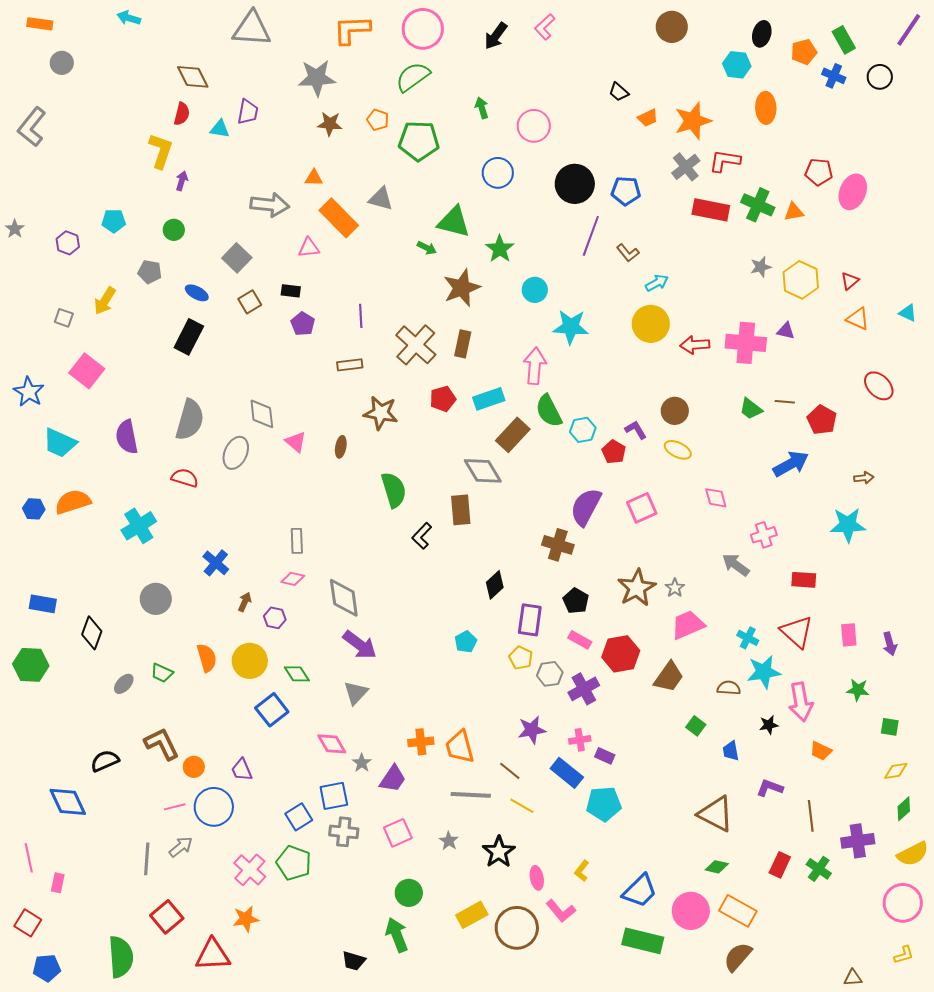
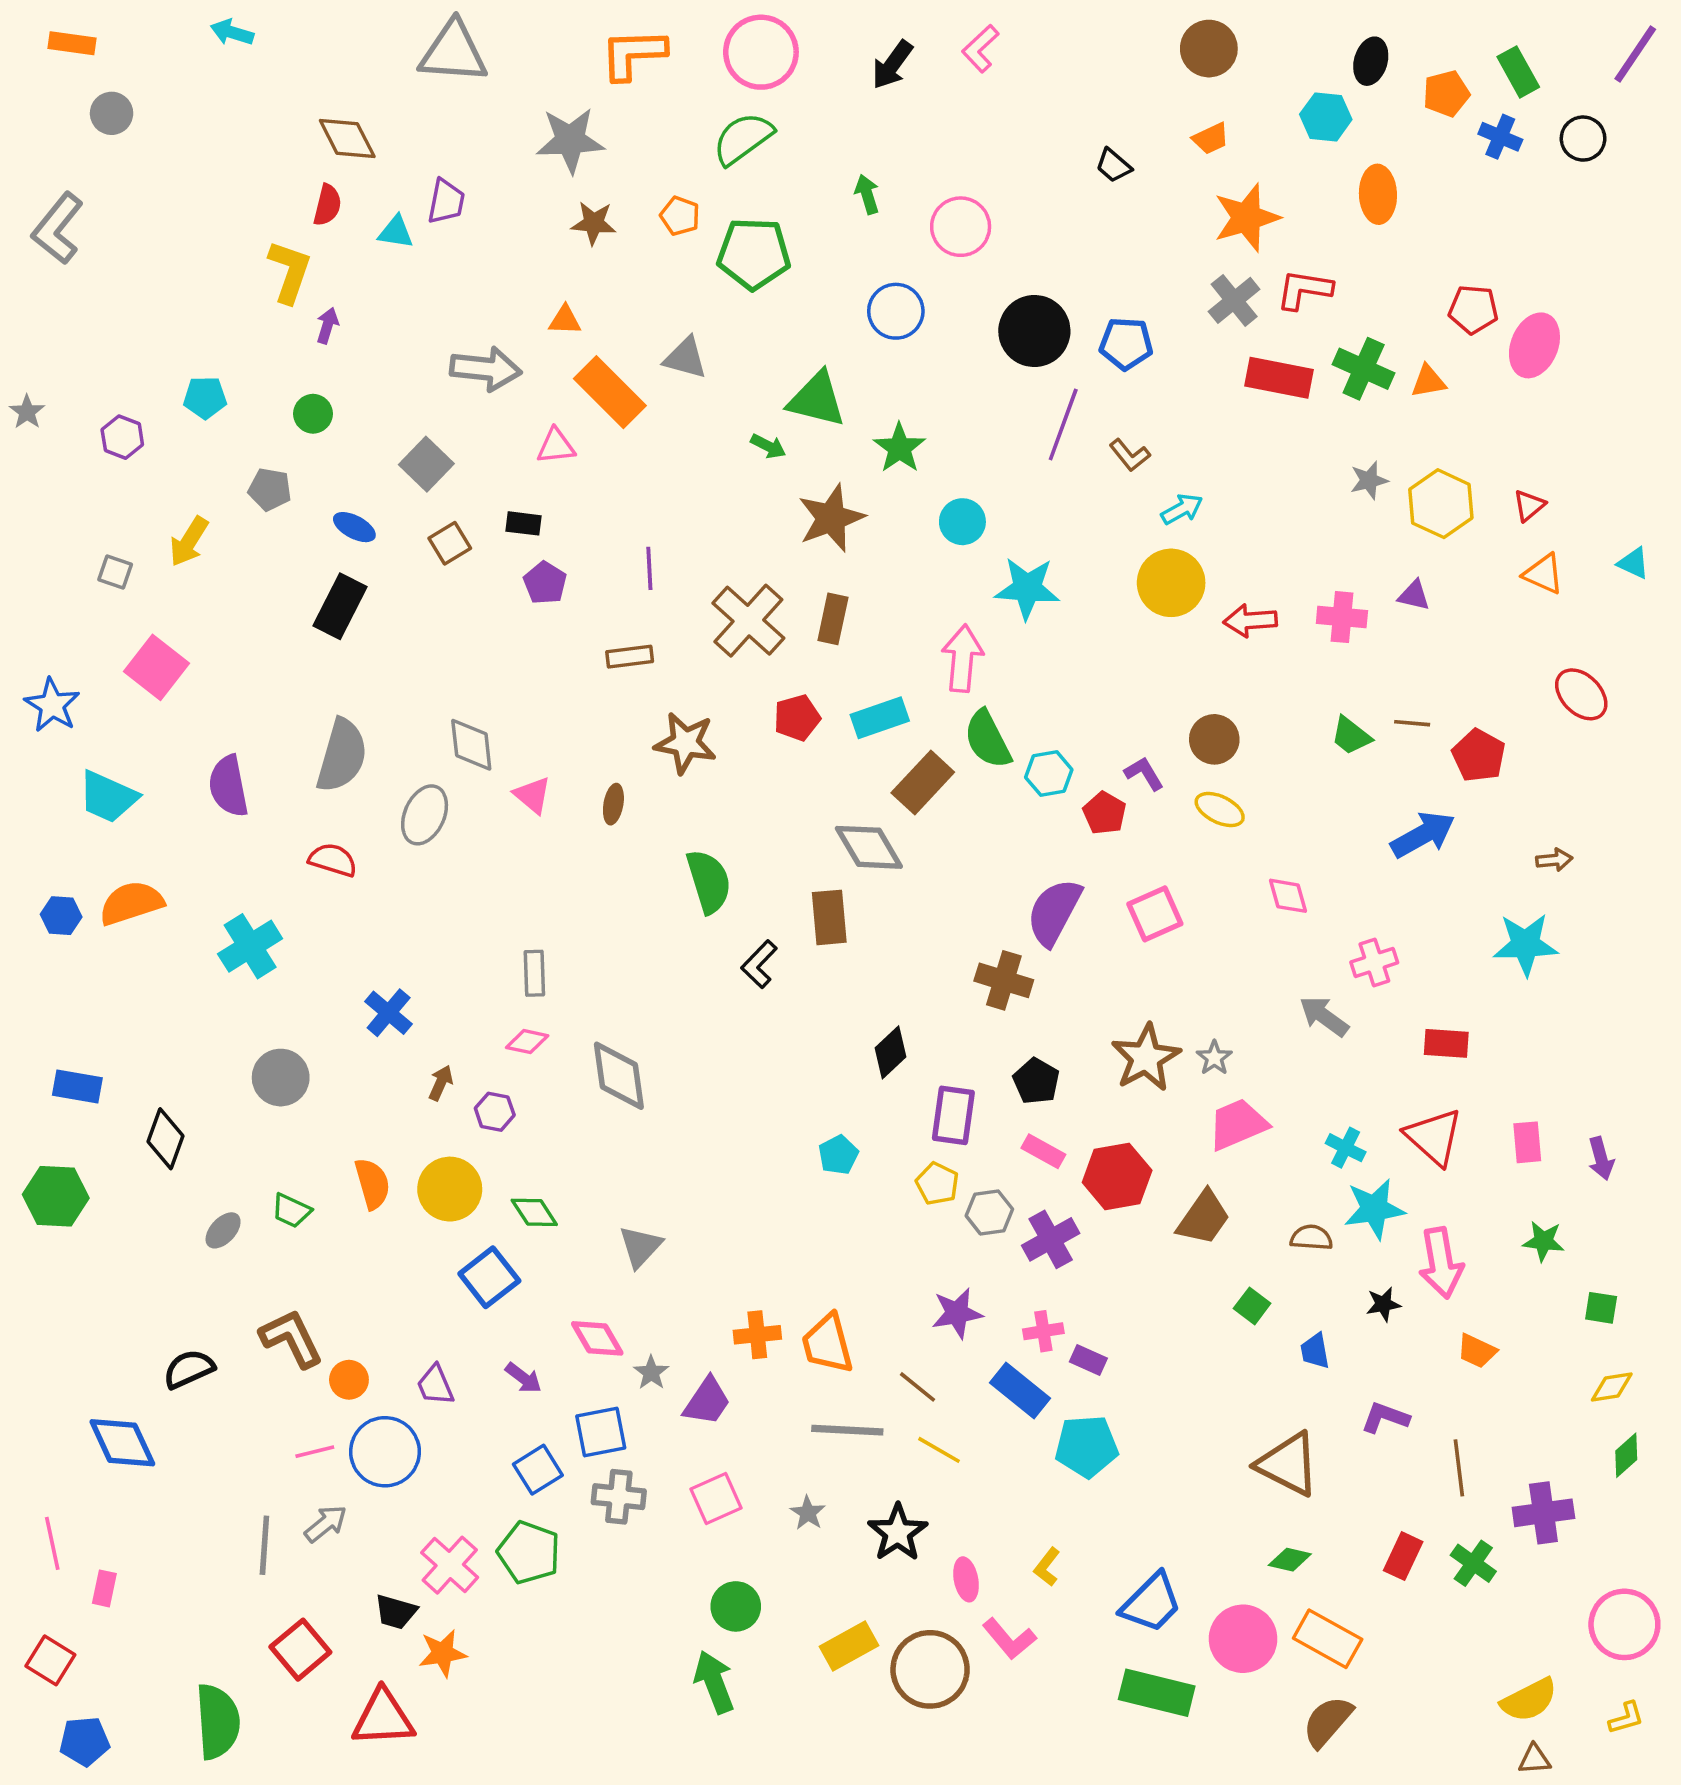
orange trapezoid: (648, 118) -> (1211, 139), moved
pink cross: (746, 343) -> (1342, 617), size x0.7
purple arrow: (360, 645) -> (523, 1378), moved, size x0.6
yellow semicircle: (913, 854) -> (1529, 1700), moved
black trapezoid: (354, 961) -> (396, 1612), moved

